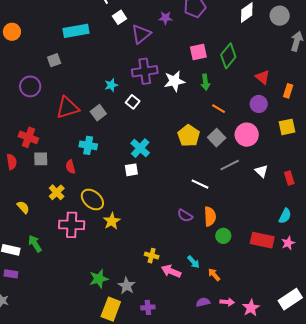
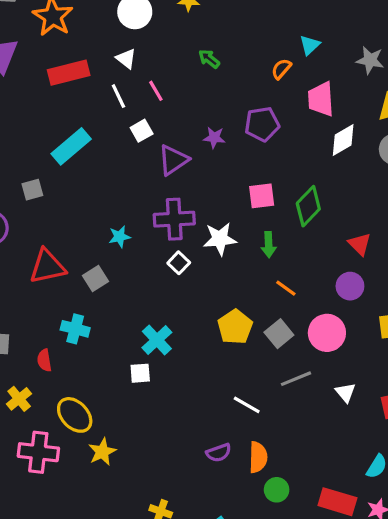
cyan rectangle: (76, 31) -> (71, 146), turned -35
white square: (133, 102) -> (179, 263), moved
purple semicircle: (185, 216) -> (219, 453), turned -56

